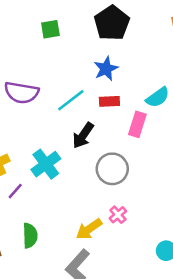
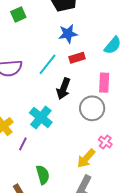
blue star: (106, 69) -> (68, 34), turned 30
pink rectangle: (137, 124) -> (104, 83), moved

